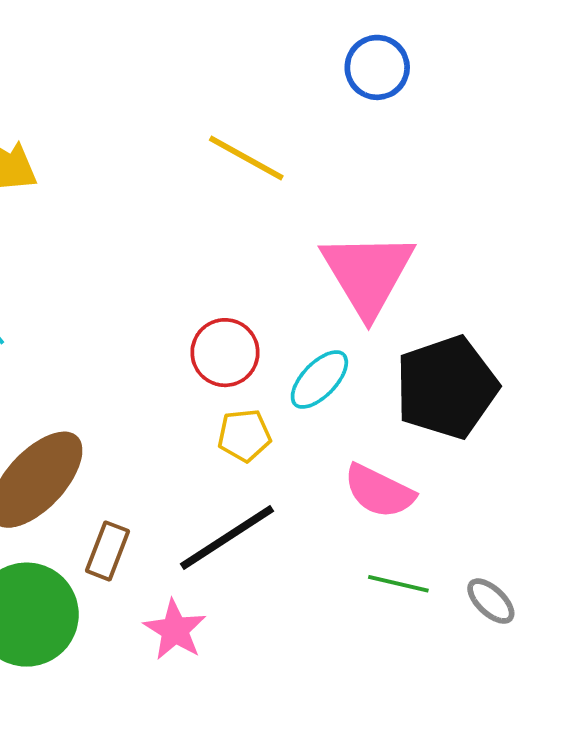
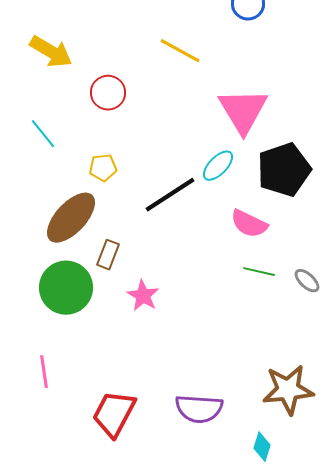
red circle: (225, 353) -> (108, 93), moved
yellow pentagon: (244, 435) -> (103, 168), moved
black line: (227, 537) -> (170, 195), moved

